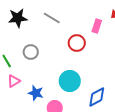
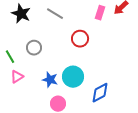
black star: (18, 18) -> (21, 14), turned 30
pink rectangle: (97, 26) -> (100, 13), moved
blue star: (36, 93) -> (50, 80), moved

